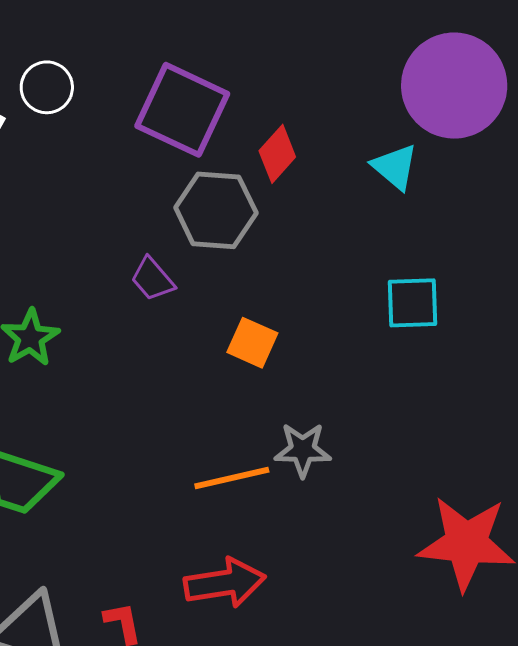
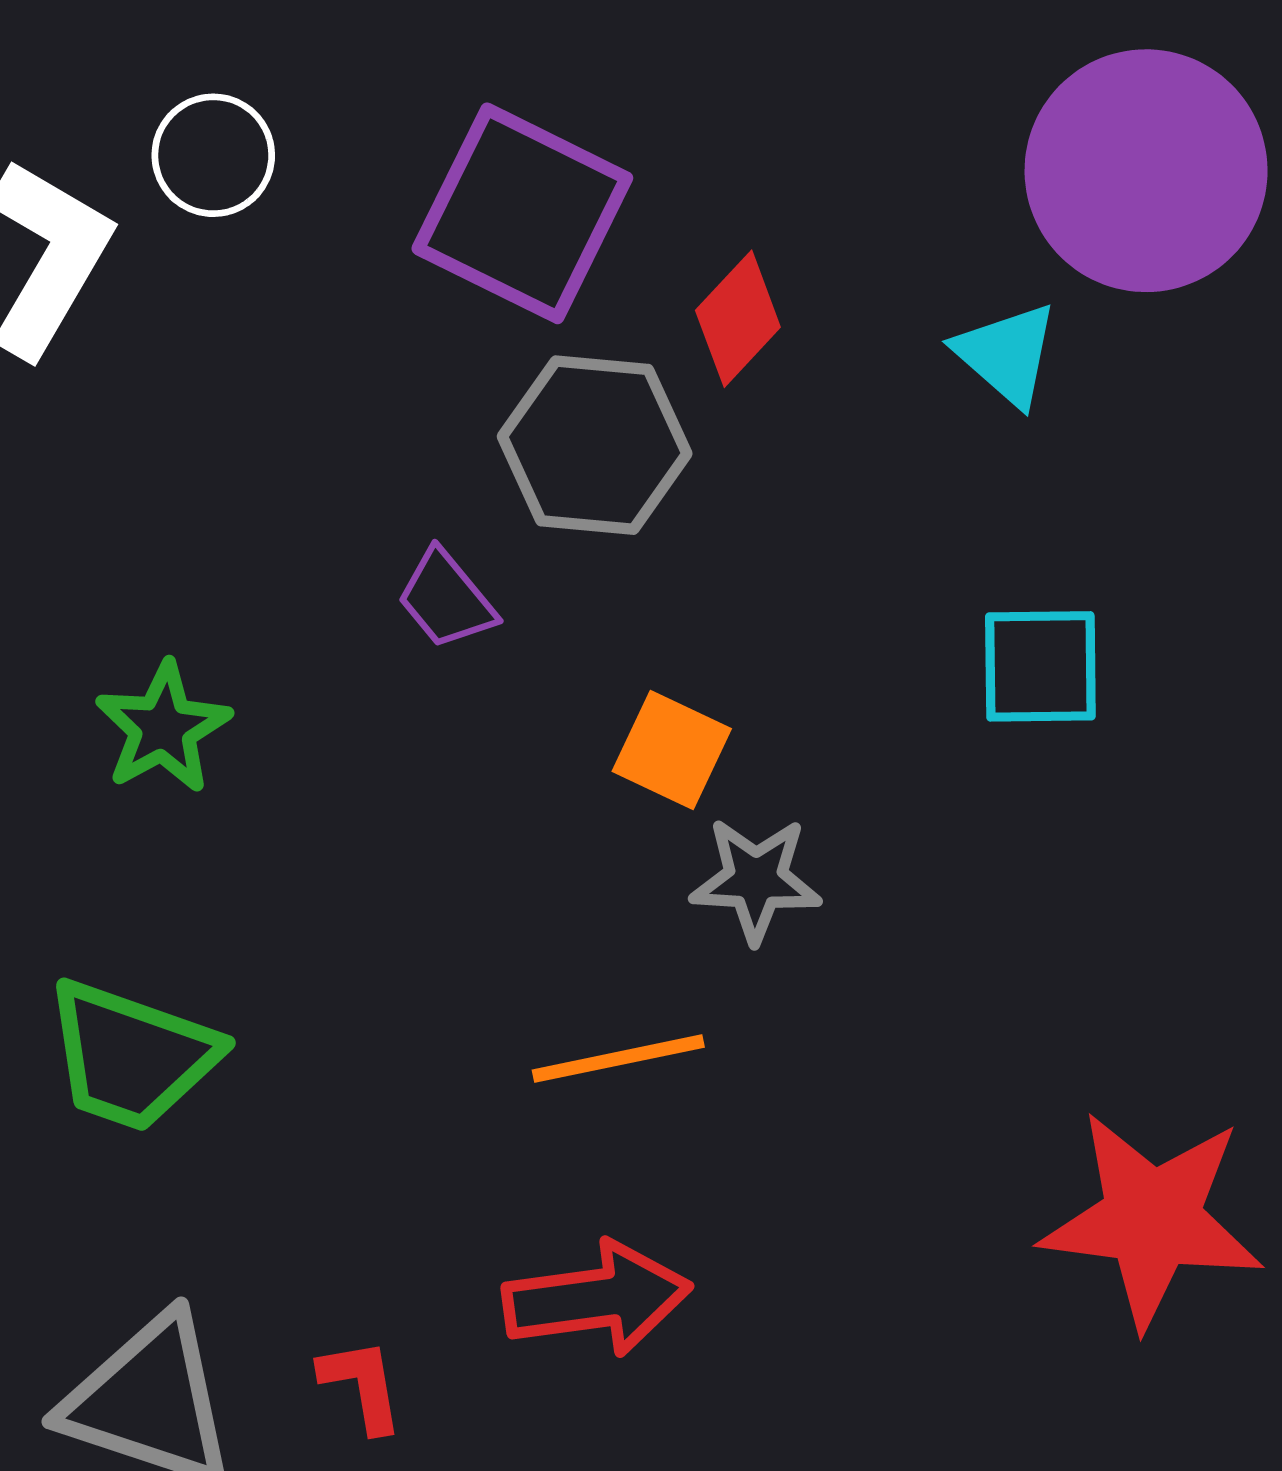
gray star: (303, 450) -> (756, 880), moved

